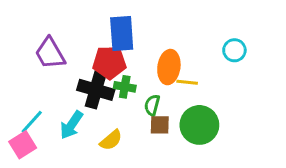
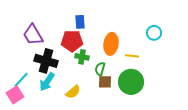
blue rectangle: (122, 34) -> (80, 22), size x0.6
yellow line: (187, 82) -> (132, 56), moved
black cross: (96, 90) -> (46, 61), moved

